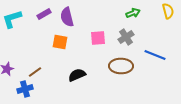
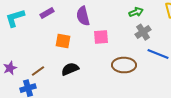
purple semicircle: (67, 17) -> (83, 16), moved
gray cross: (126, 37) -> (143, 32), moved
black semicircle: (77, 75) -> (70, 69), moved

